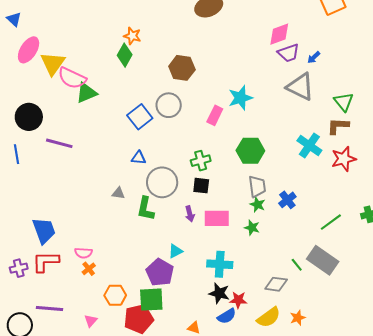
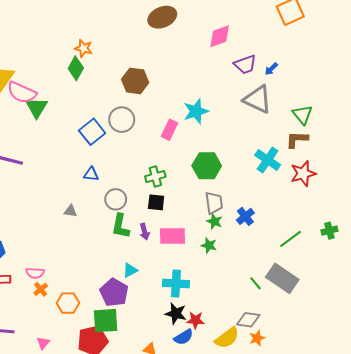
pink diamond: (279, 34) -> (220, 36), moved
green triangle: (86, 93) -> (37, 108), turned -35
gray circle: (162, 182) -> (116, 199), size x0.7
green L-shape: (146, 209) -> (121, 226), moved
gray diamond: (276, 284) -> (248, 320), moved
orange hexagon: (115, 295) -> (68, 303), moved

